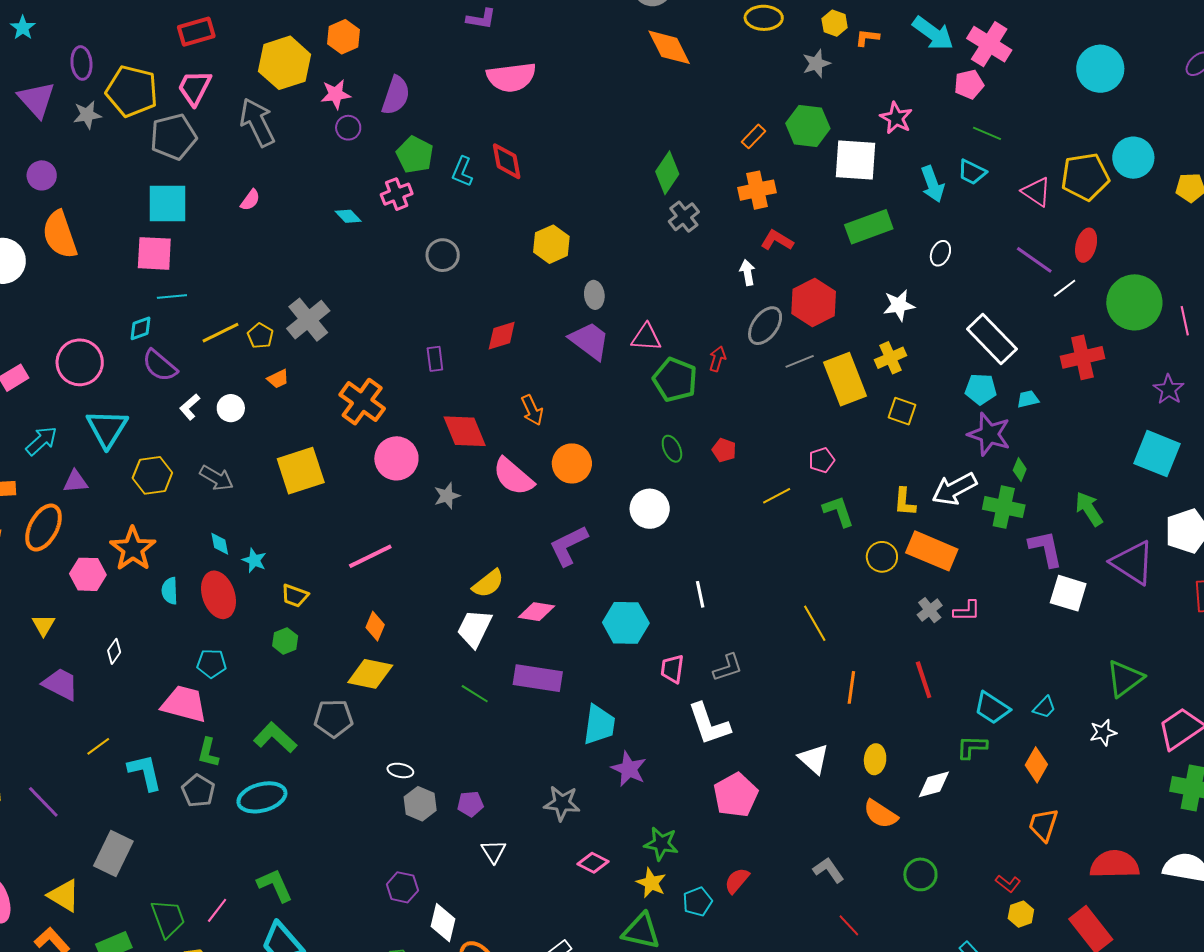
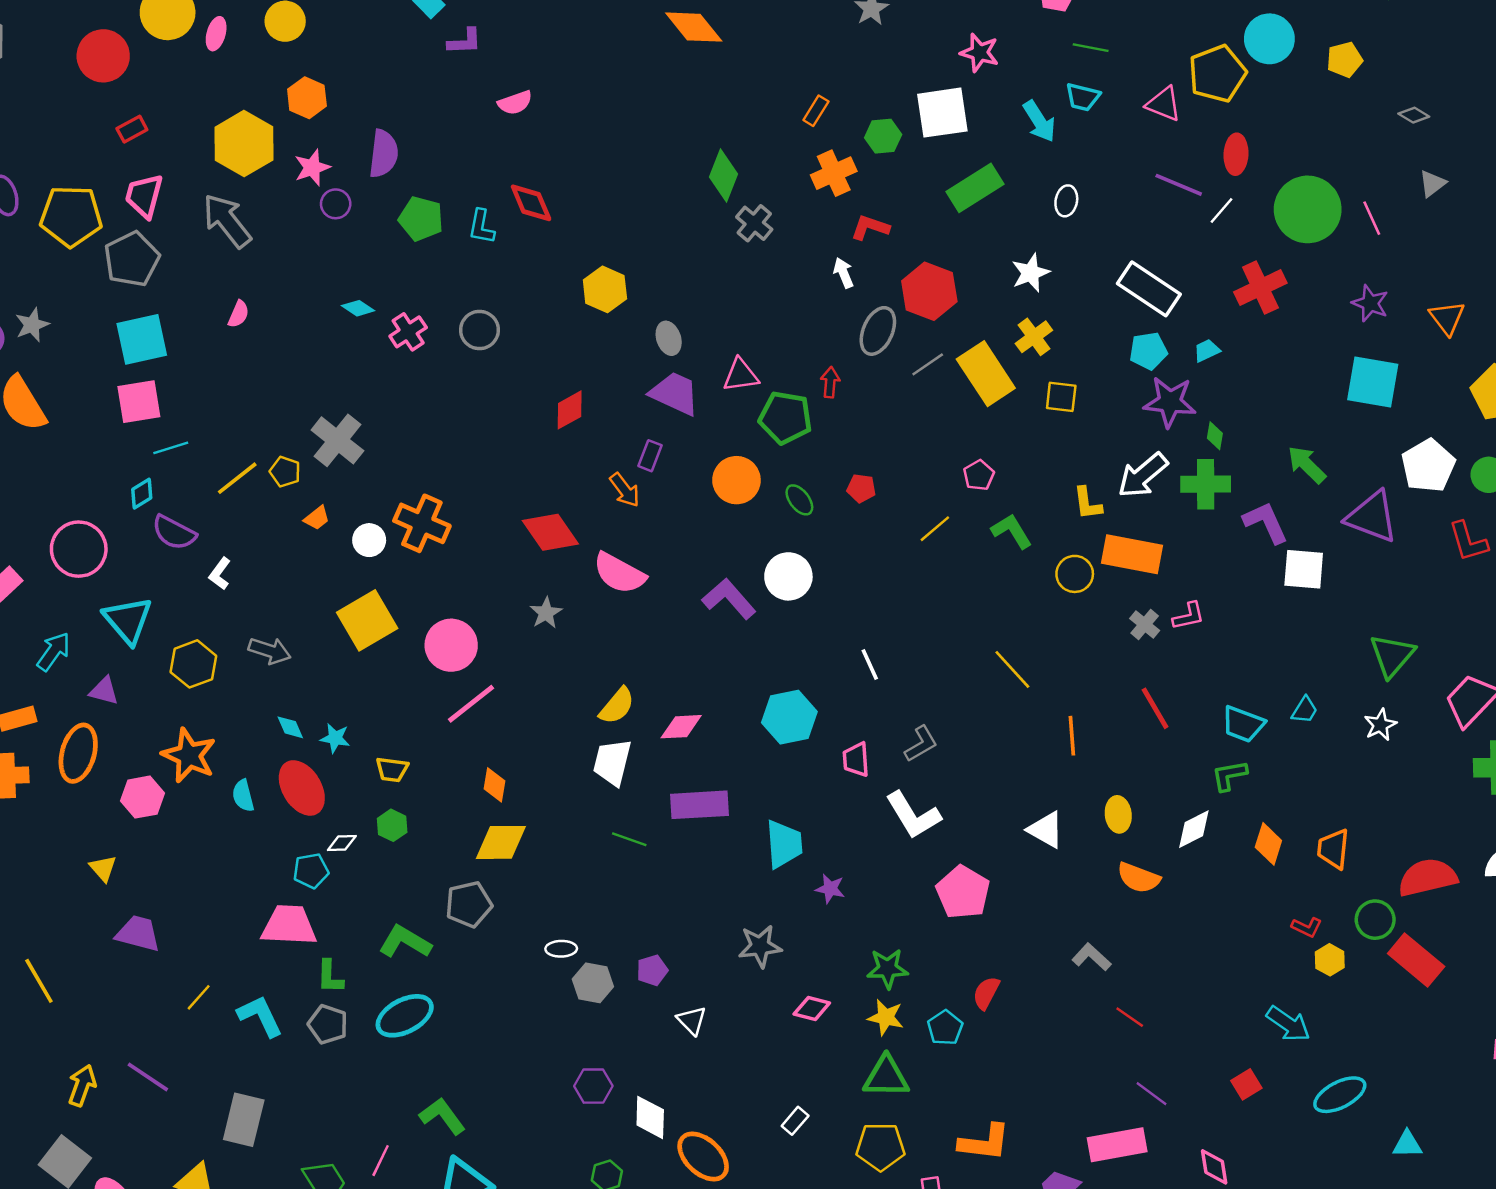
red rectangle: (196, 32) -> (132, 129), size x0.7
pink semicircle: (511, 77) -> (515, 103), size x0.6
gray star: (87, 115) -> (32, 325), moved
green hexagon: (808, 126) -> (883, 136), moved, size x0.7
pink cross: (397, 194) -> (408, 332), moved
purple rectangle: (435, 359) -> (650, 456), moved, turned 40
white circle: (231, 408) -> (369, 540), moved
pink circle: (396, 458) -> (451, 645), moved
orange circle: (572, 463) -> (736, 480), moved
purple triangle: (75, 482) -> (104, 691), turned 32
purple L-shape: (568, 546) -> (729, 599), moved, turned 87
white diamond: (114, 651) -> (342, 843), moved, turned 65
orange diamond: (1036, 765) -> (1268, 844), moved
purple star: (629, 769) -> (830, 889), size x0.7
green circle: (920, 874) -> (1375, 920), moved

